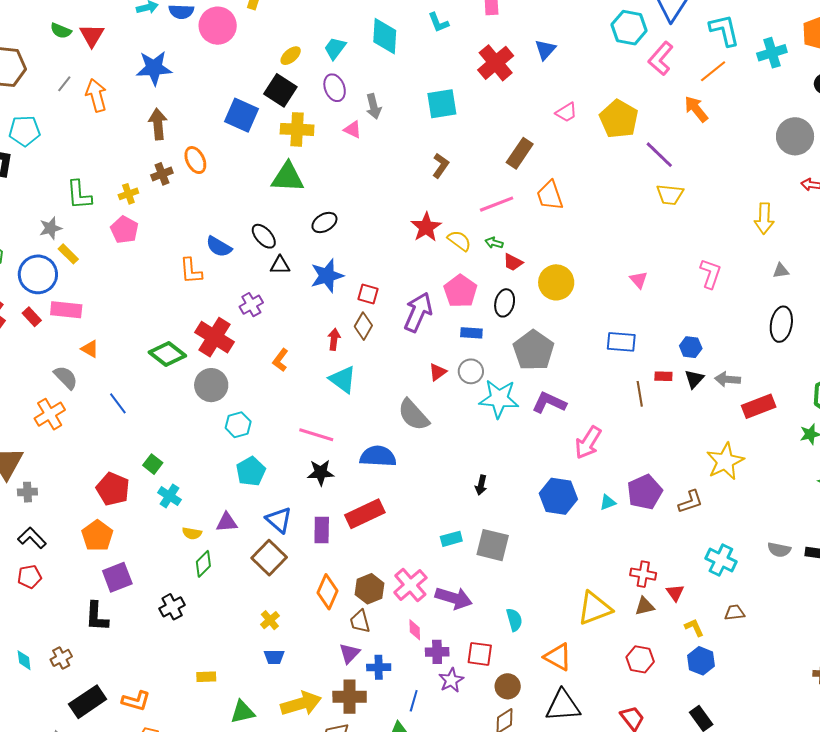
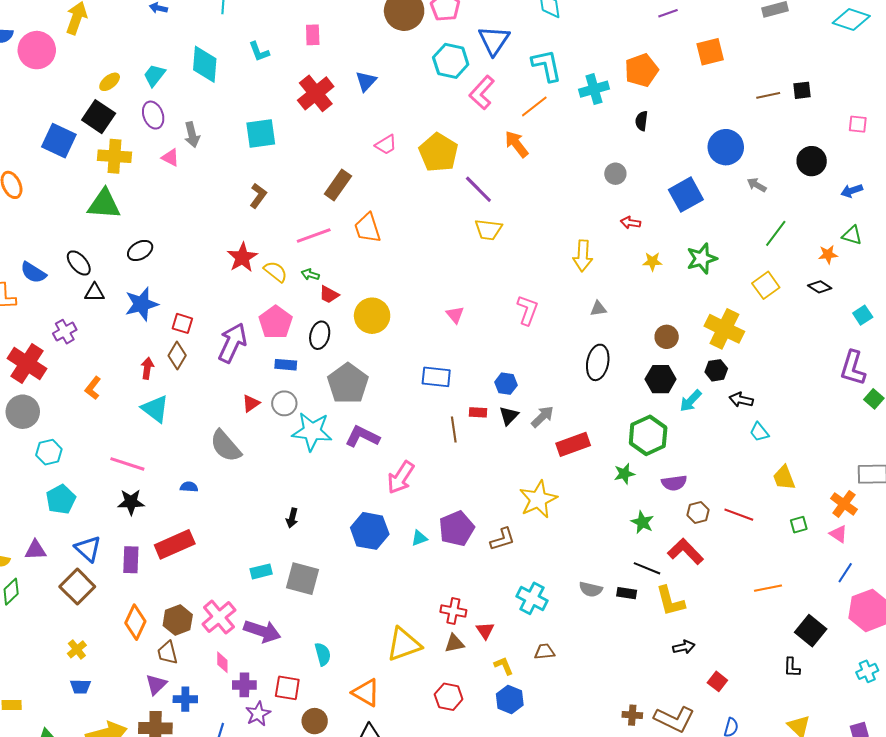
gray circle: (795, 136) -> (615, 174), size x0.6
gray arrow: (728, 379) -> (542, 417), turned 130
blue semicircle: (378, 456) -> (189, 487), size x0.5

